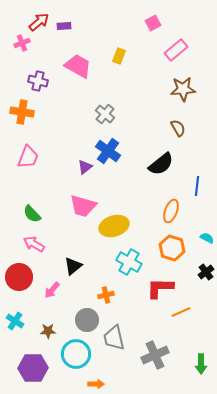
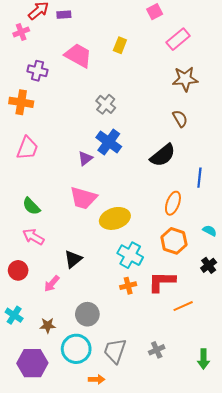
red circle: (19, 277) -> (18, 270), size x0.7
orange cross: (106, 295) -> (128, 286), moved
gray trapezoid: (114, 338) -> (115, 351), moved, turned 32
gray cross: (155, 355) -> (157, 350), size x0.6

